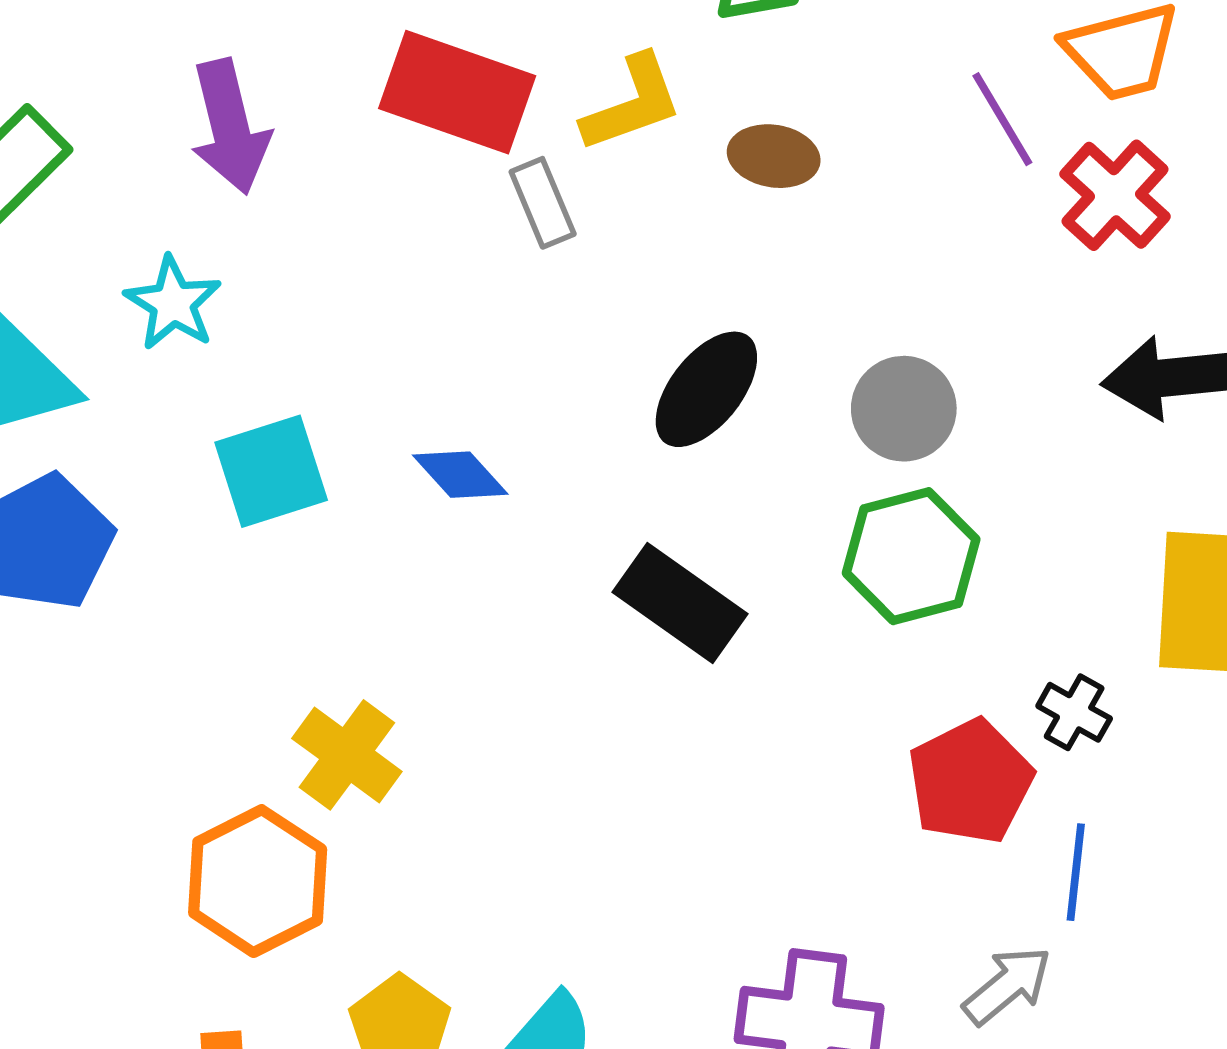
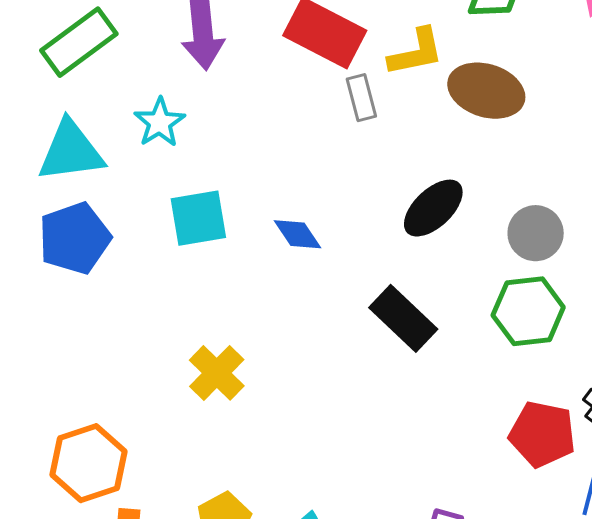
brown ellipse: (774, 156) -> (486, 91), size x1.6
red pentagon: (970, 782) -> (542, 434), turned 30
orange hexagon: (258, 881) -> (89, 463), moved

